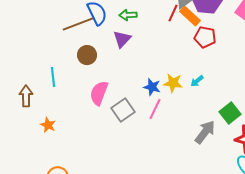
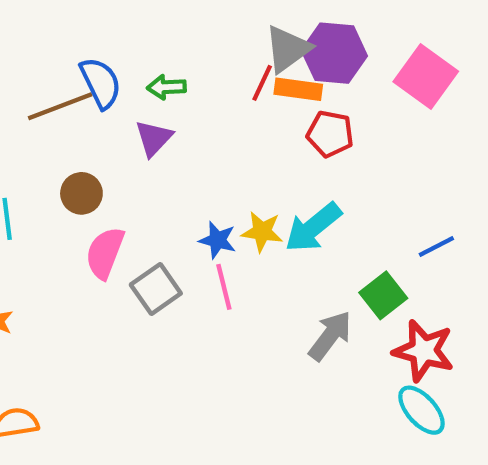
orange rectangle: (190, 16) -> (298, 89), turned -35
brown circle: (87, 55) -> (81, 193), moved
cyan arrow: (197, 81) -> (313, 227), size x2.0
pink line: (155, 109) -> (224, 287), turned -40

